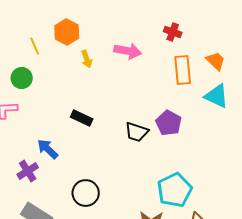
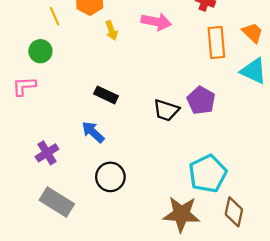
blue arrow: (48, 149) -> (93, 132), moved

